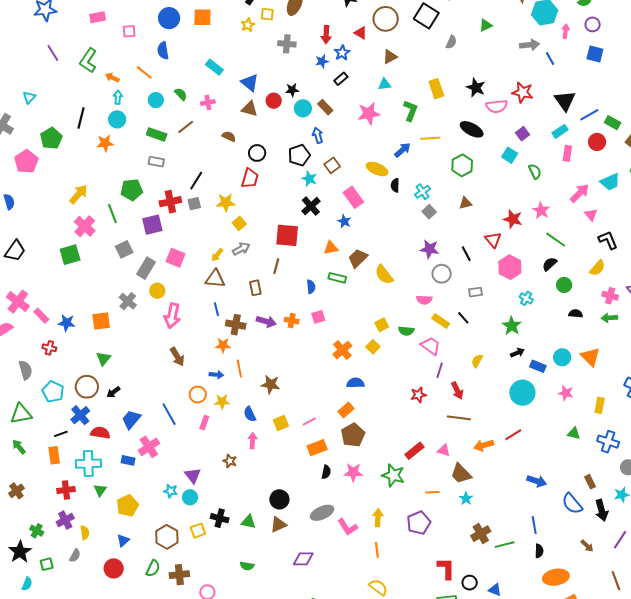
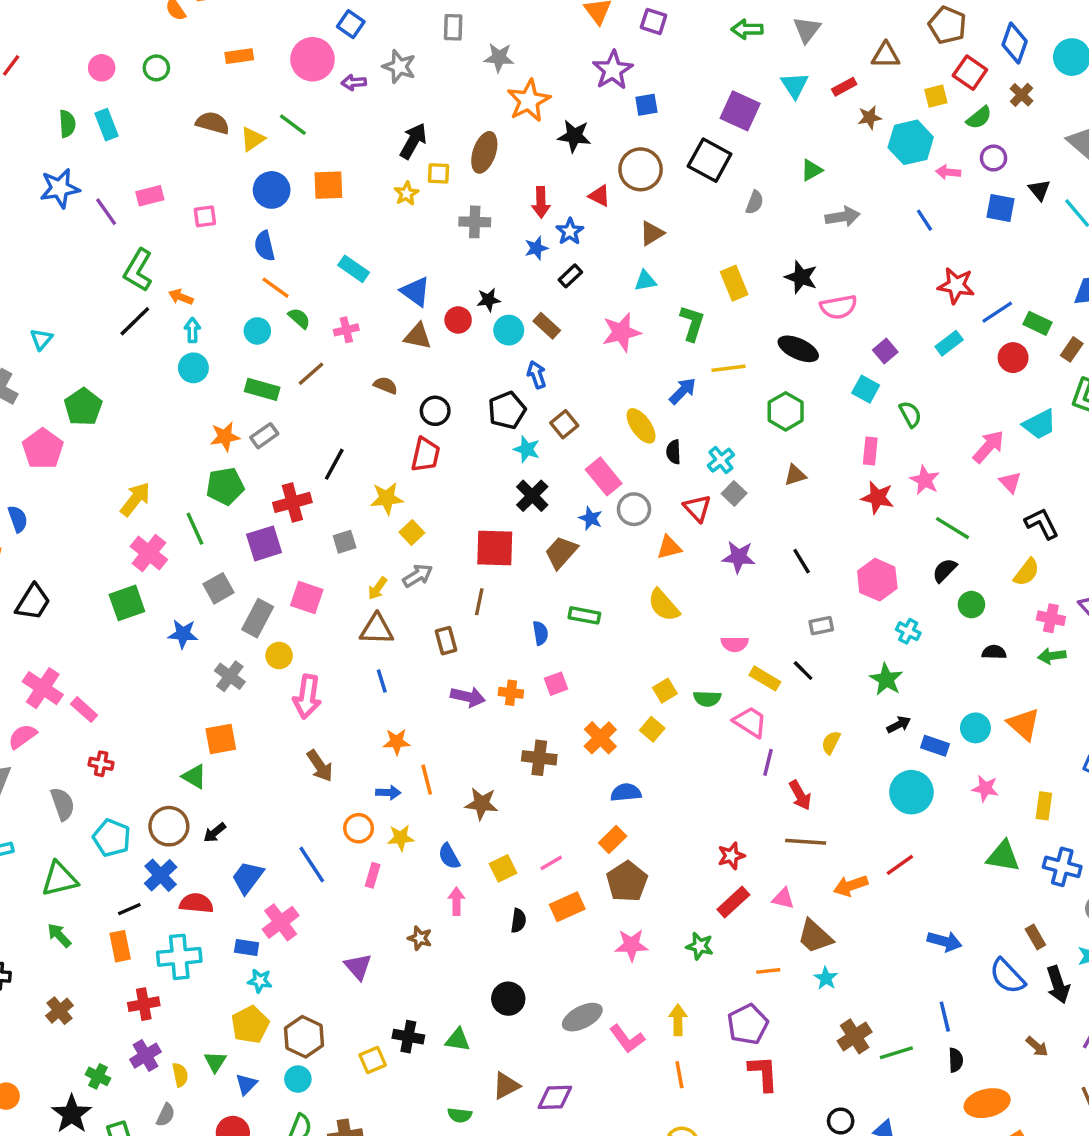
pink arrow: (565, 31) -> (948, 172), turned -88
gray arrow: (530, 45) -> (843, 217), moved
purple line: (53, 53) -> (106, 212), moved
orange line: (144, 72) -> (276, 288), moved
red star: (523, 92) -> (956, 286), moved
black triangle: (565, 101) -> (1039, 190), moved, size x0.6
black line: (81, 118) -> (135, 321), moved, turned 35
orange star: (105, 143) -> (225, 437), moved
pink rectangle: (567, 153) -> (870, 451), moved
gray rectangle: (156, 162) -> (264, 436), turned -42
yellow ellipse: (377, 169) -> (641, 426), turned 35
gray square: (194, 204) -> (345, 542), moved
red triangle: (493, 240) -> (697, 508), moved
orange triangle: (331, 248) -> (669, 547), moved
brown trapezoid: (358, 258) -> (561, 552), moved
gray circle: (442, 274) -> (634, 509), moved
orange square: (101, 321) -> (221, 739), moved
blue star: (67, 323) -> (183, 634), moved
brown cross: (236, 325) -> (539, 758), moved
green triangle: (103, 359) -> (194, 777), turned -35
red star: (418, 395) -> (731, 856), moved
green triangle: (574, 433) -> (1003, 856), size x1.5
black semicircle: (326, 472) -> (518, 921), moved
green star: (393, 475) -> (700, 946), size x0.7
green triangle: (100, 490) -> (215, 1062), moved
cyan star: (171, 491) -> (260, 981), moved
cyan circle: (190, 497) -> (298, 1079), moved
brown triangle: (278, 524) -> (506, 1086), moved
brown hexagon: (167, 537) -> (304, 1037), moved
red L-shape: (446, 569) -> (763, 1073), moved

